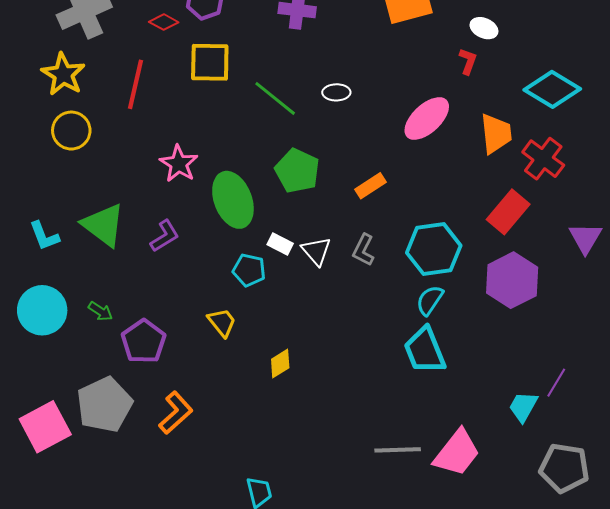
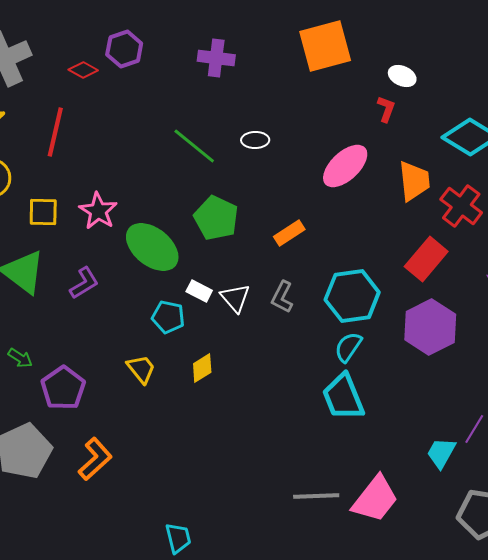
yellow square: (210, 62) -> (43, 212), moved, size x0.7
green ellipse: (233, 200) -> (152, 247), turned -30
yellow diamond: (280, 363) -> (202, 368), moved

